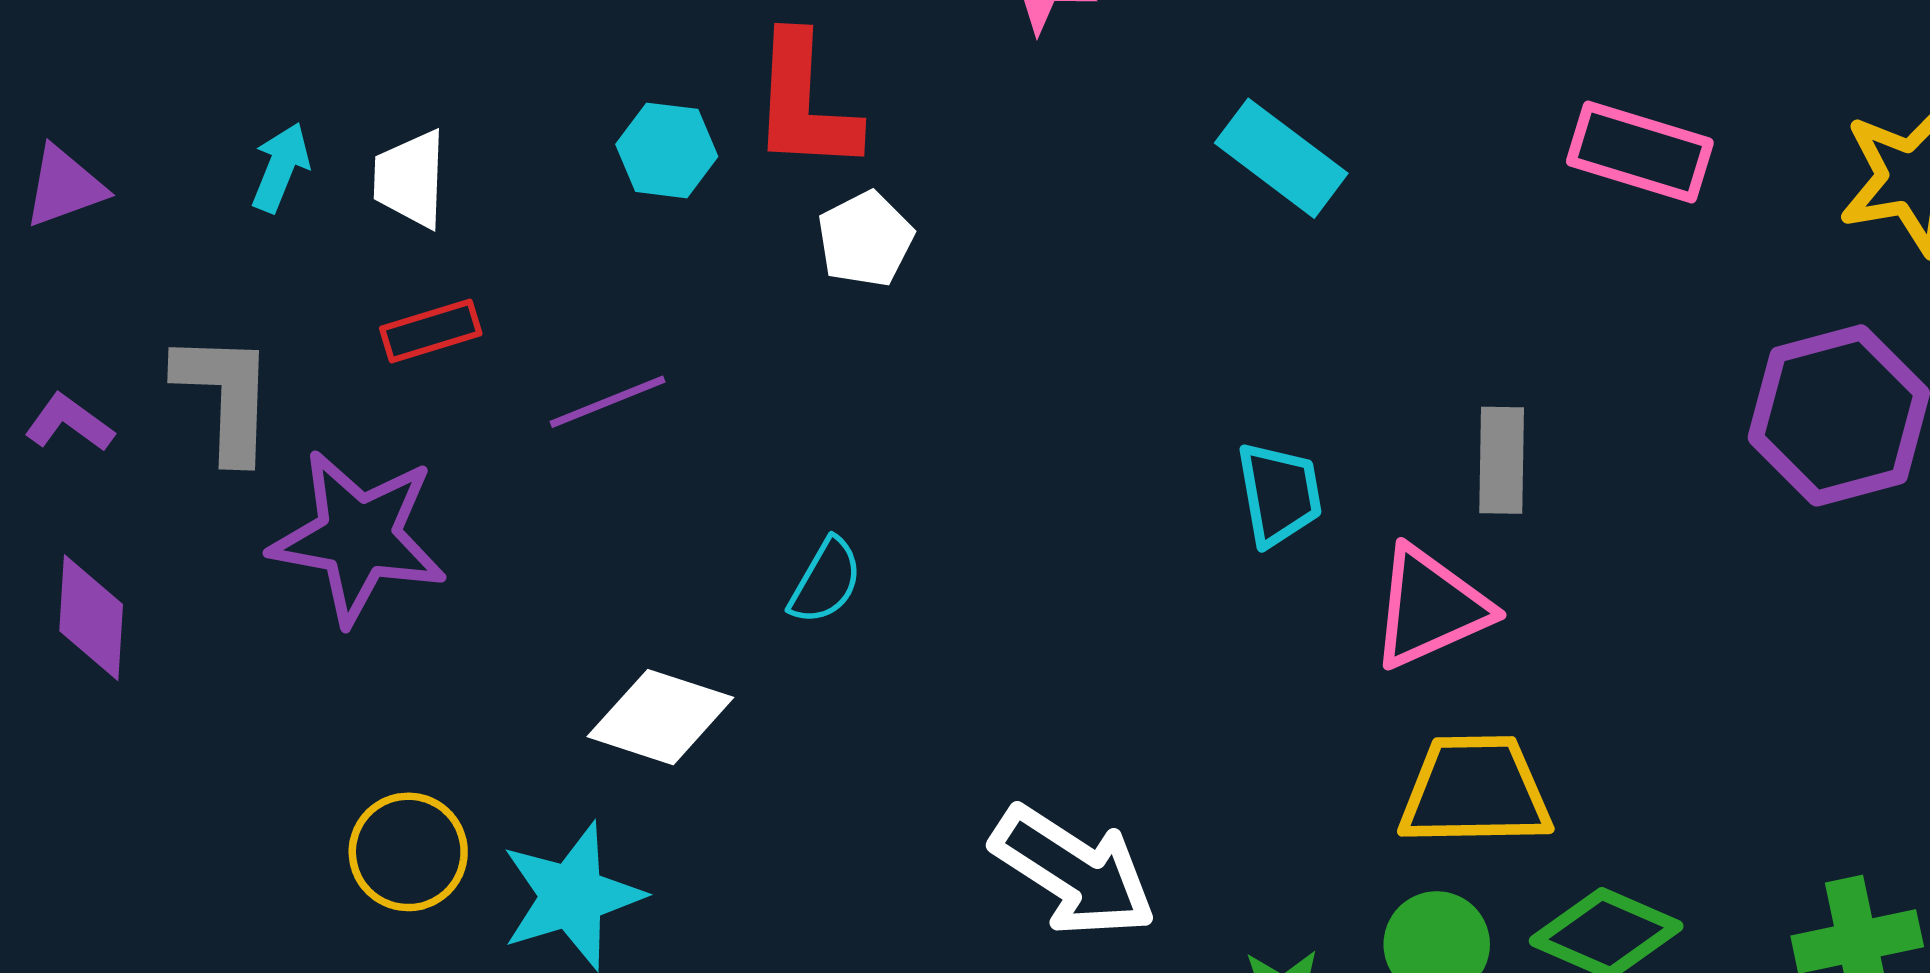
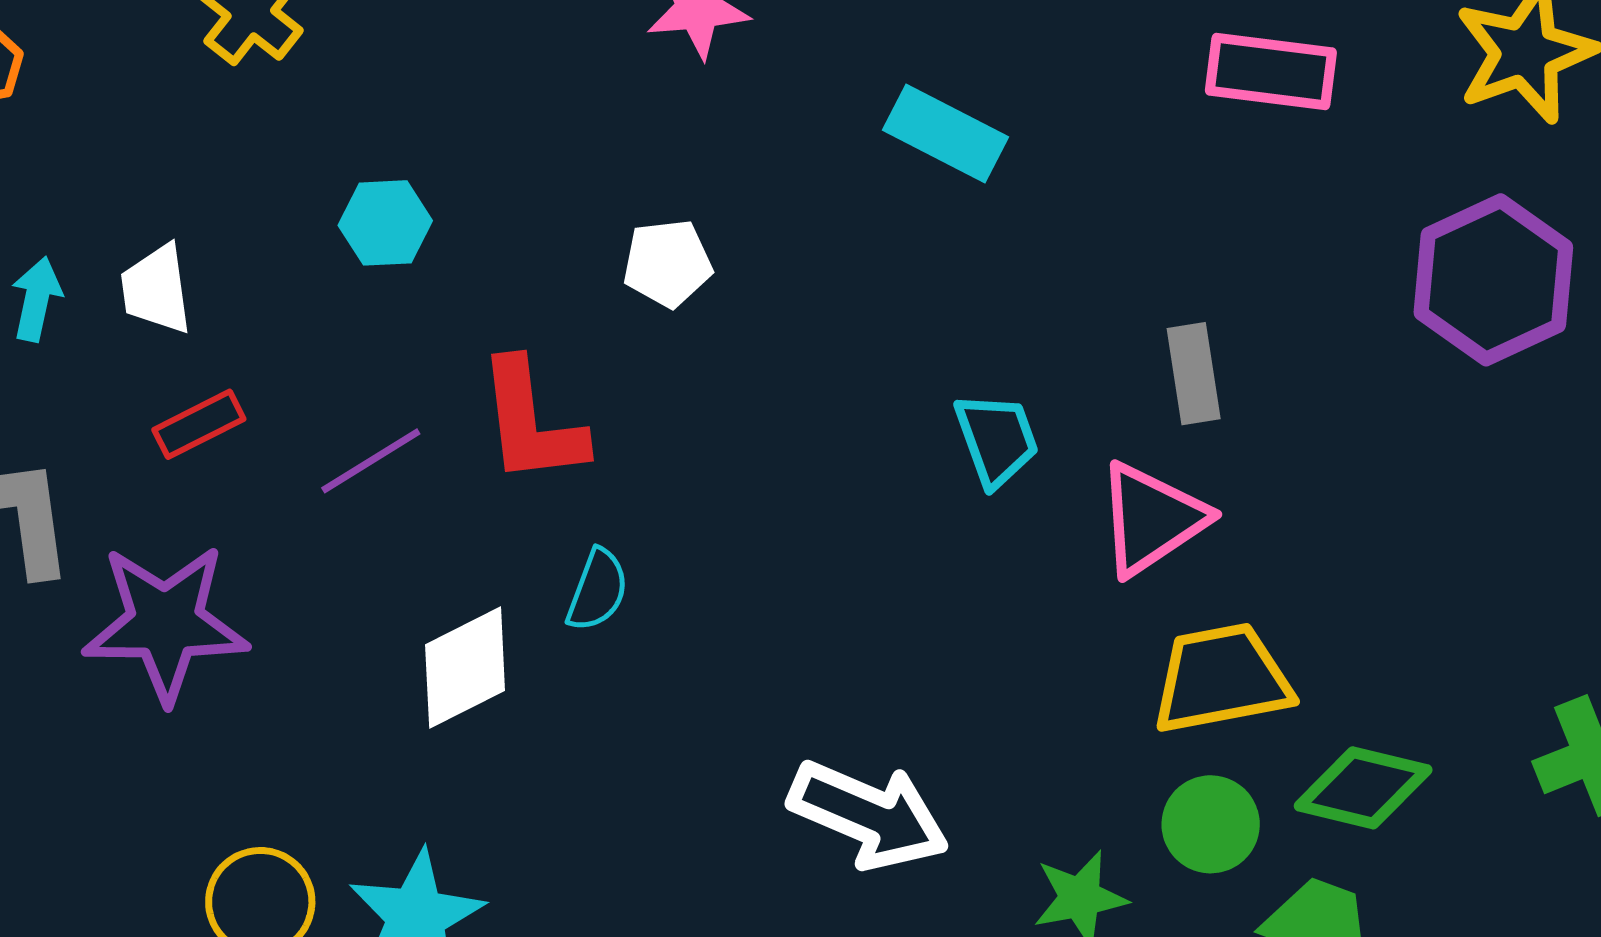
red L-shape: (805, 103) -> (531, 422), moved
white pentagon: (865, 239) -> (668, 263), moved, turned 30
white diamond: (660, 717) -> (465, 668), moved, turned -35

